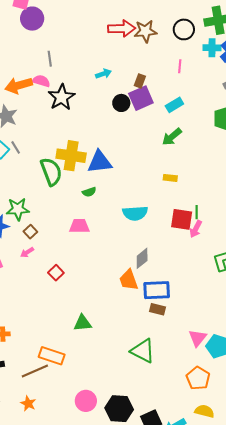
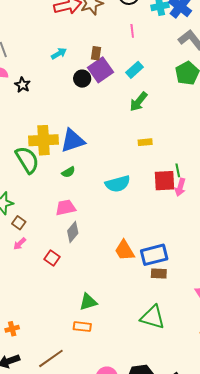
black star: (62, 97) -> (22, 85), size x0.6
gray diamond: (142, 258) -> (73, 232), moved
orange rectangle: (52, 356) -> (82, 327), moved, size x0.7

